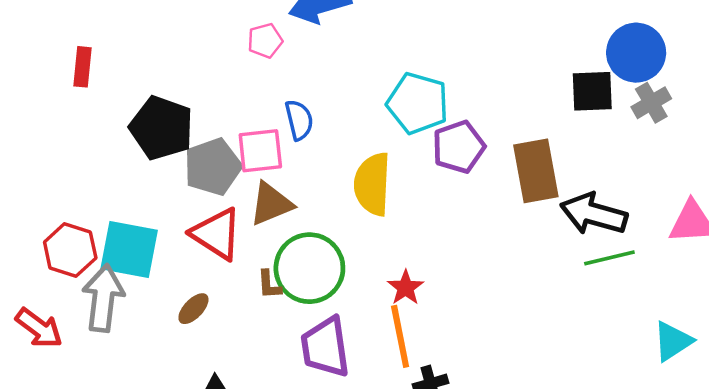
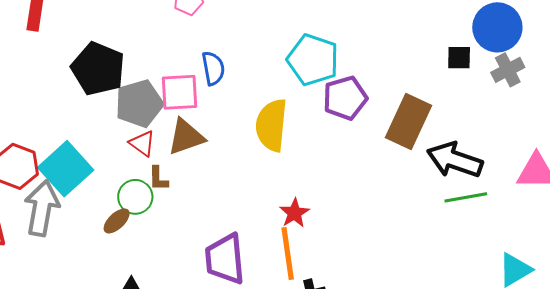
black square: (592, 91) -> (459, 58), size x0.7
brown rectangle: (536, 171) -> (409, 121), turned 32
red triangle: (217, 234) -> (142, 143), moved, size x0.6
cyan square: (129, 250) -> (66, 169), turned 34
green circle: (309, 268) -> (135, 197), moved, size x0.6
brown L-shape: (269, 285) -> (158, 179), moved

